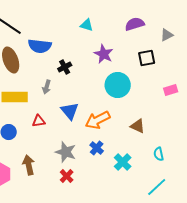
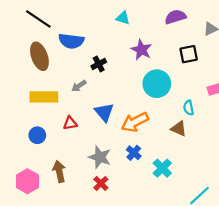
gray arrow: (47, 87) -> (79, 86), turned 40
cyan semicircle: (159, 154) -> (189, 108), moved

